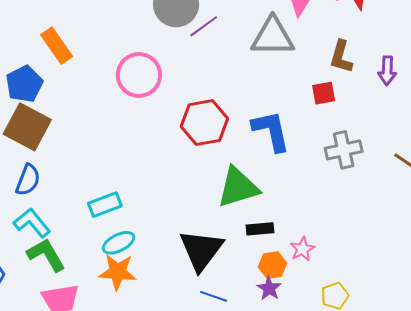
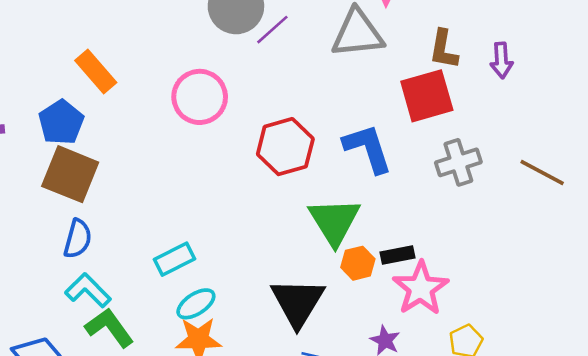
red square: (324, 93) -> (427, 96), size x1.8
green triangle: (238, 187) -> (334, 221), turned -39
black rectangle: (260, 229) -> (397, 255), moved
pink star: (302, 249) -> (421, 288), size x1.8
orange hexagon: (272, 265) -> (358, 263), moved

